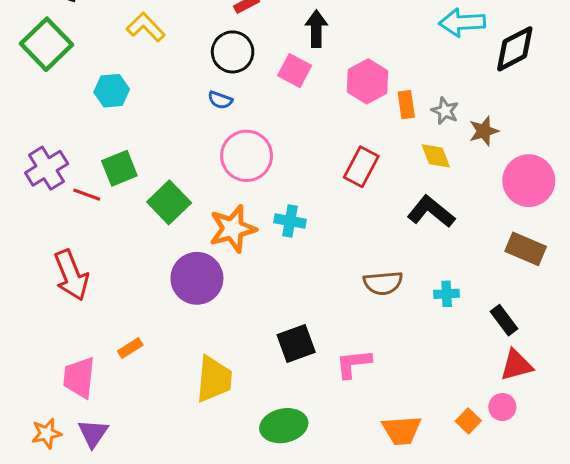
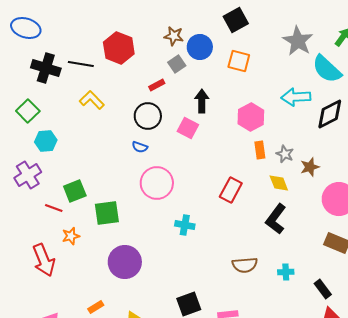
green square: (47, 44) -> (28, 111), size x0.7
pink hexagon: (367, 81) -> (251, 117), moved
cyan hexagon: (112, 91) -> (46, 141), moved
purple cross: (47, 168) -> (28, 175), moved
green square: (169, 202) -> (107, 213), turned 36
black L-shape: (431, 212) -> (276, 219), turned -92
orange star: (233, 229) -> (71, 236), moved, size x0.6
orange rectangle: (130, 348) -> (96, 307), moved

